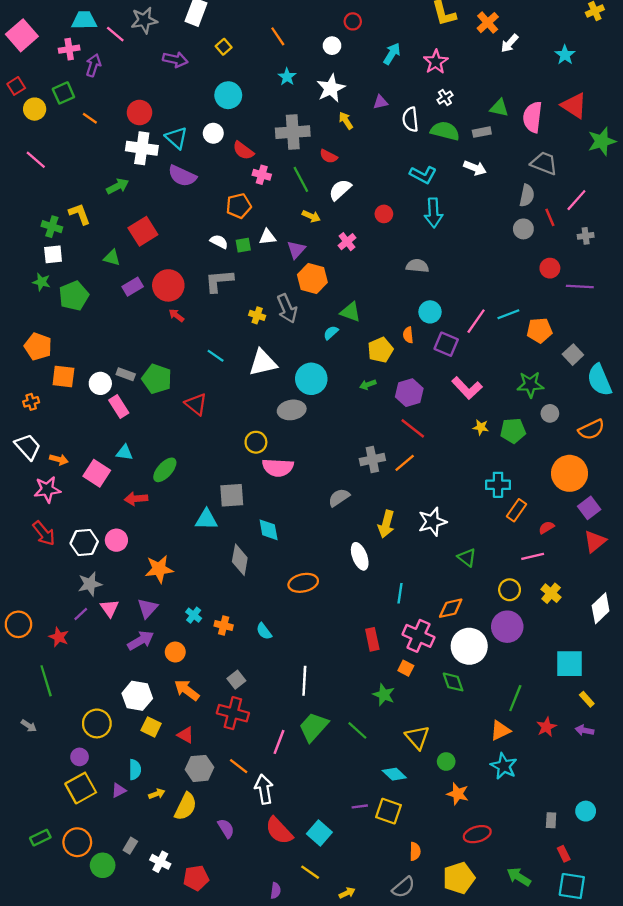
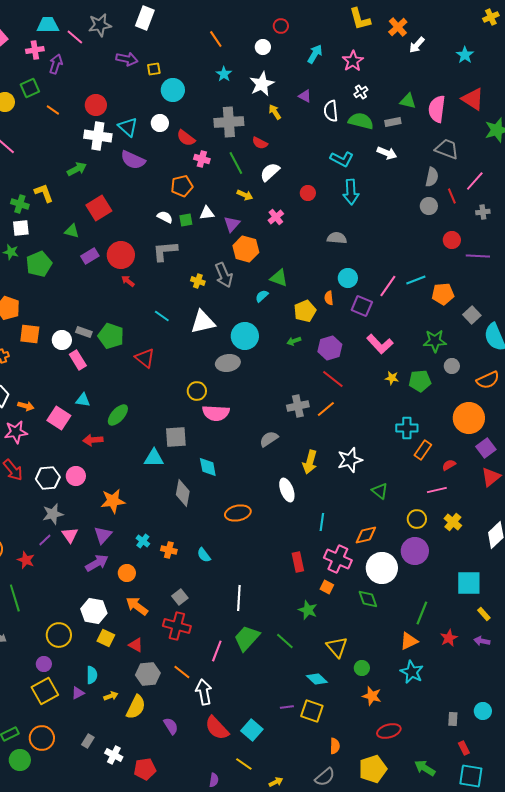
yellow square: (224, 47) -> (154, 69), moved, turned 32
purple triangle: (380, 102) -> (305, 96), turned 40
green circle: (103, 865) -> (20, 760), moved

